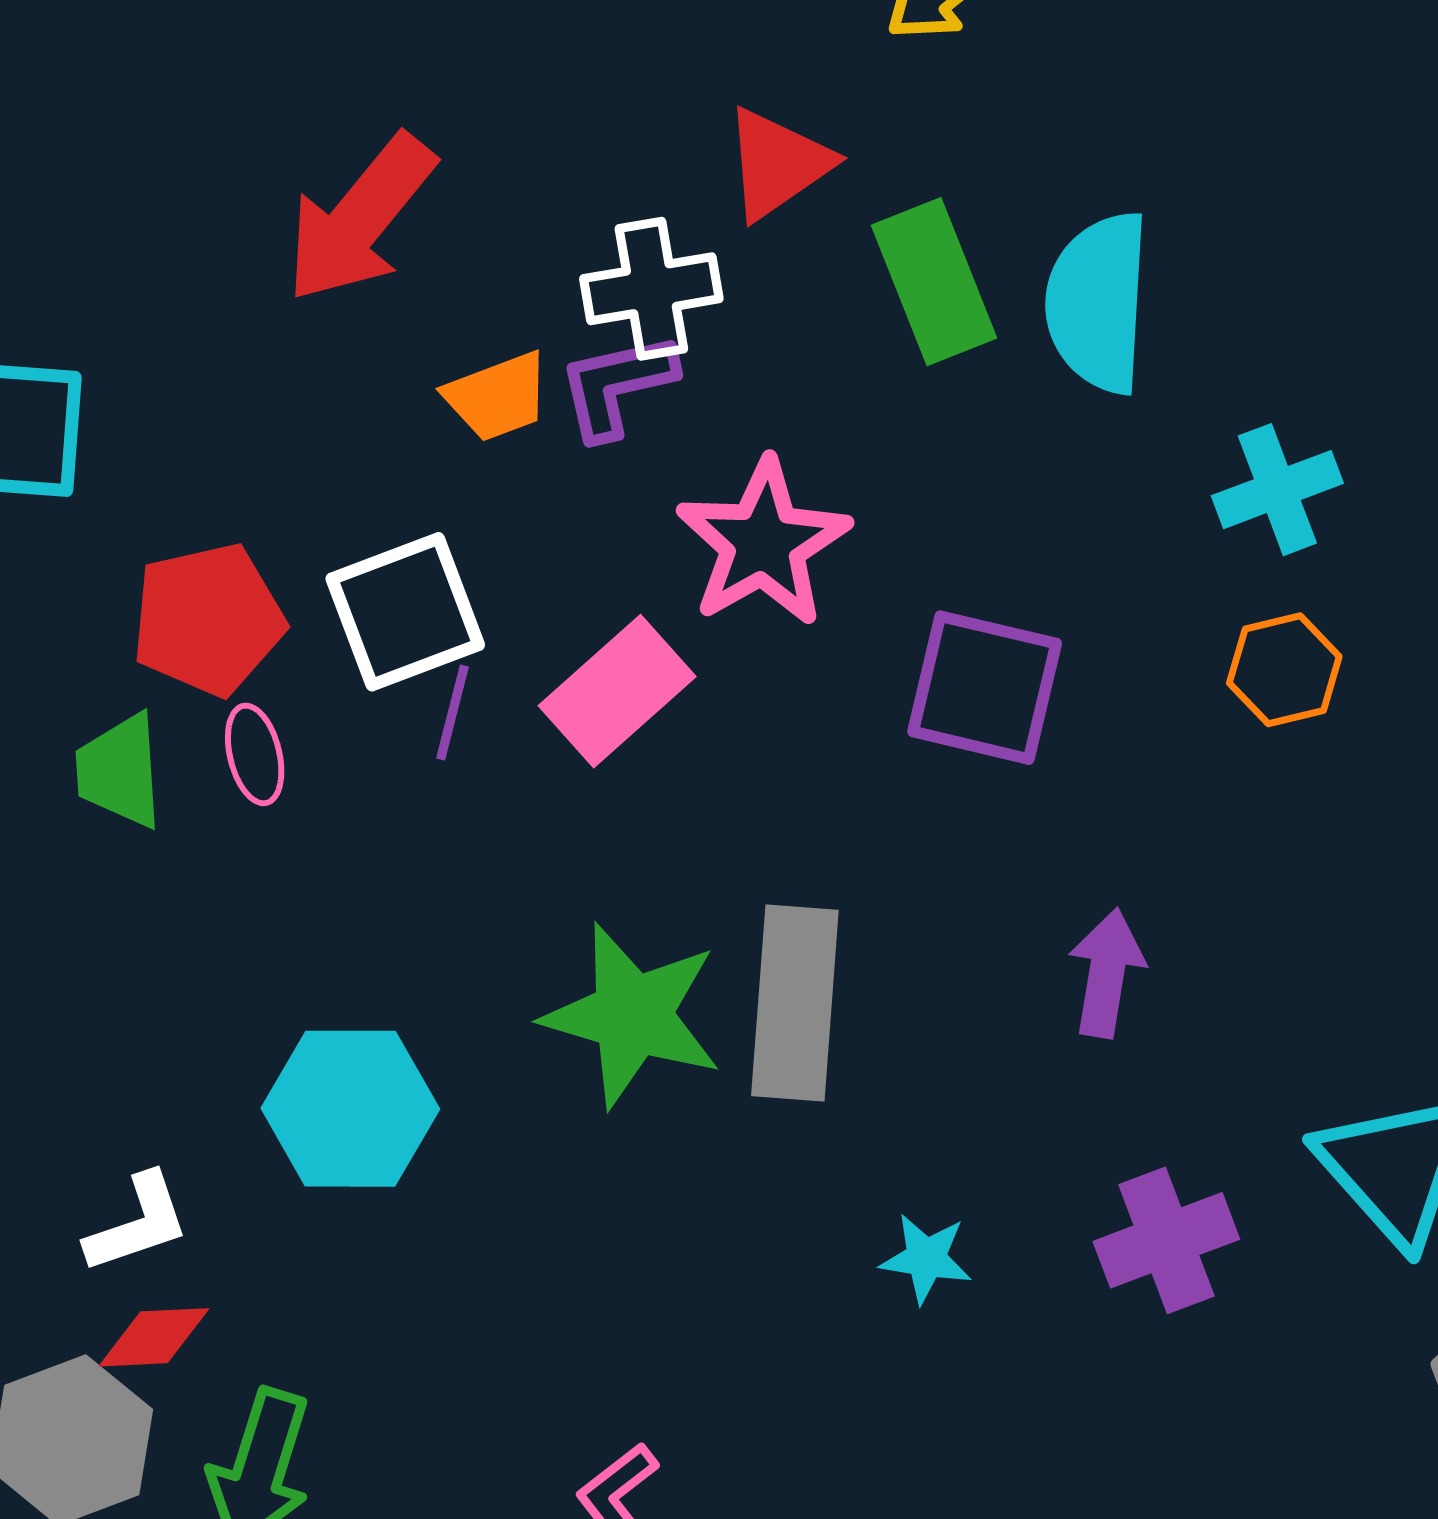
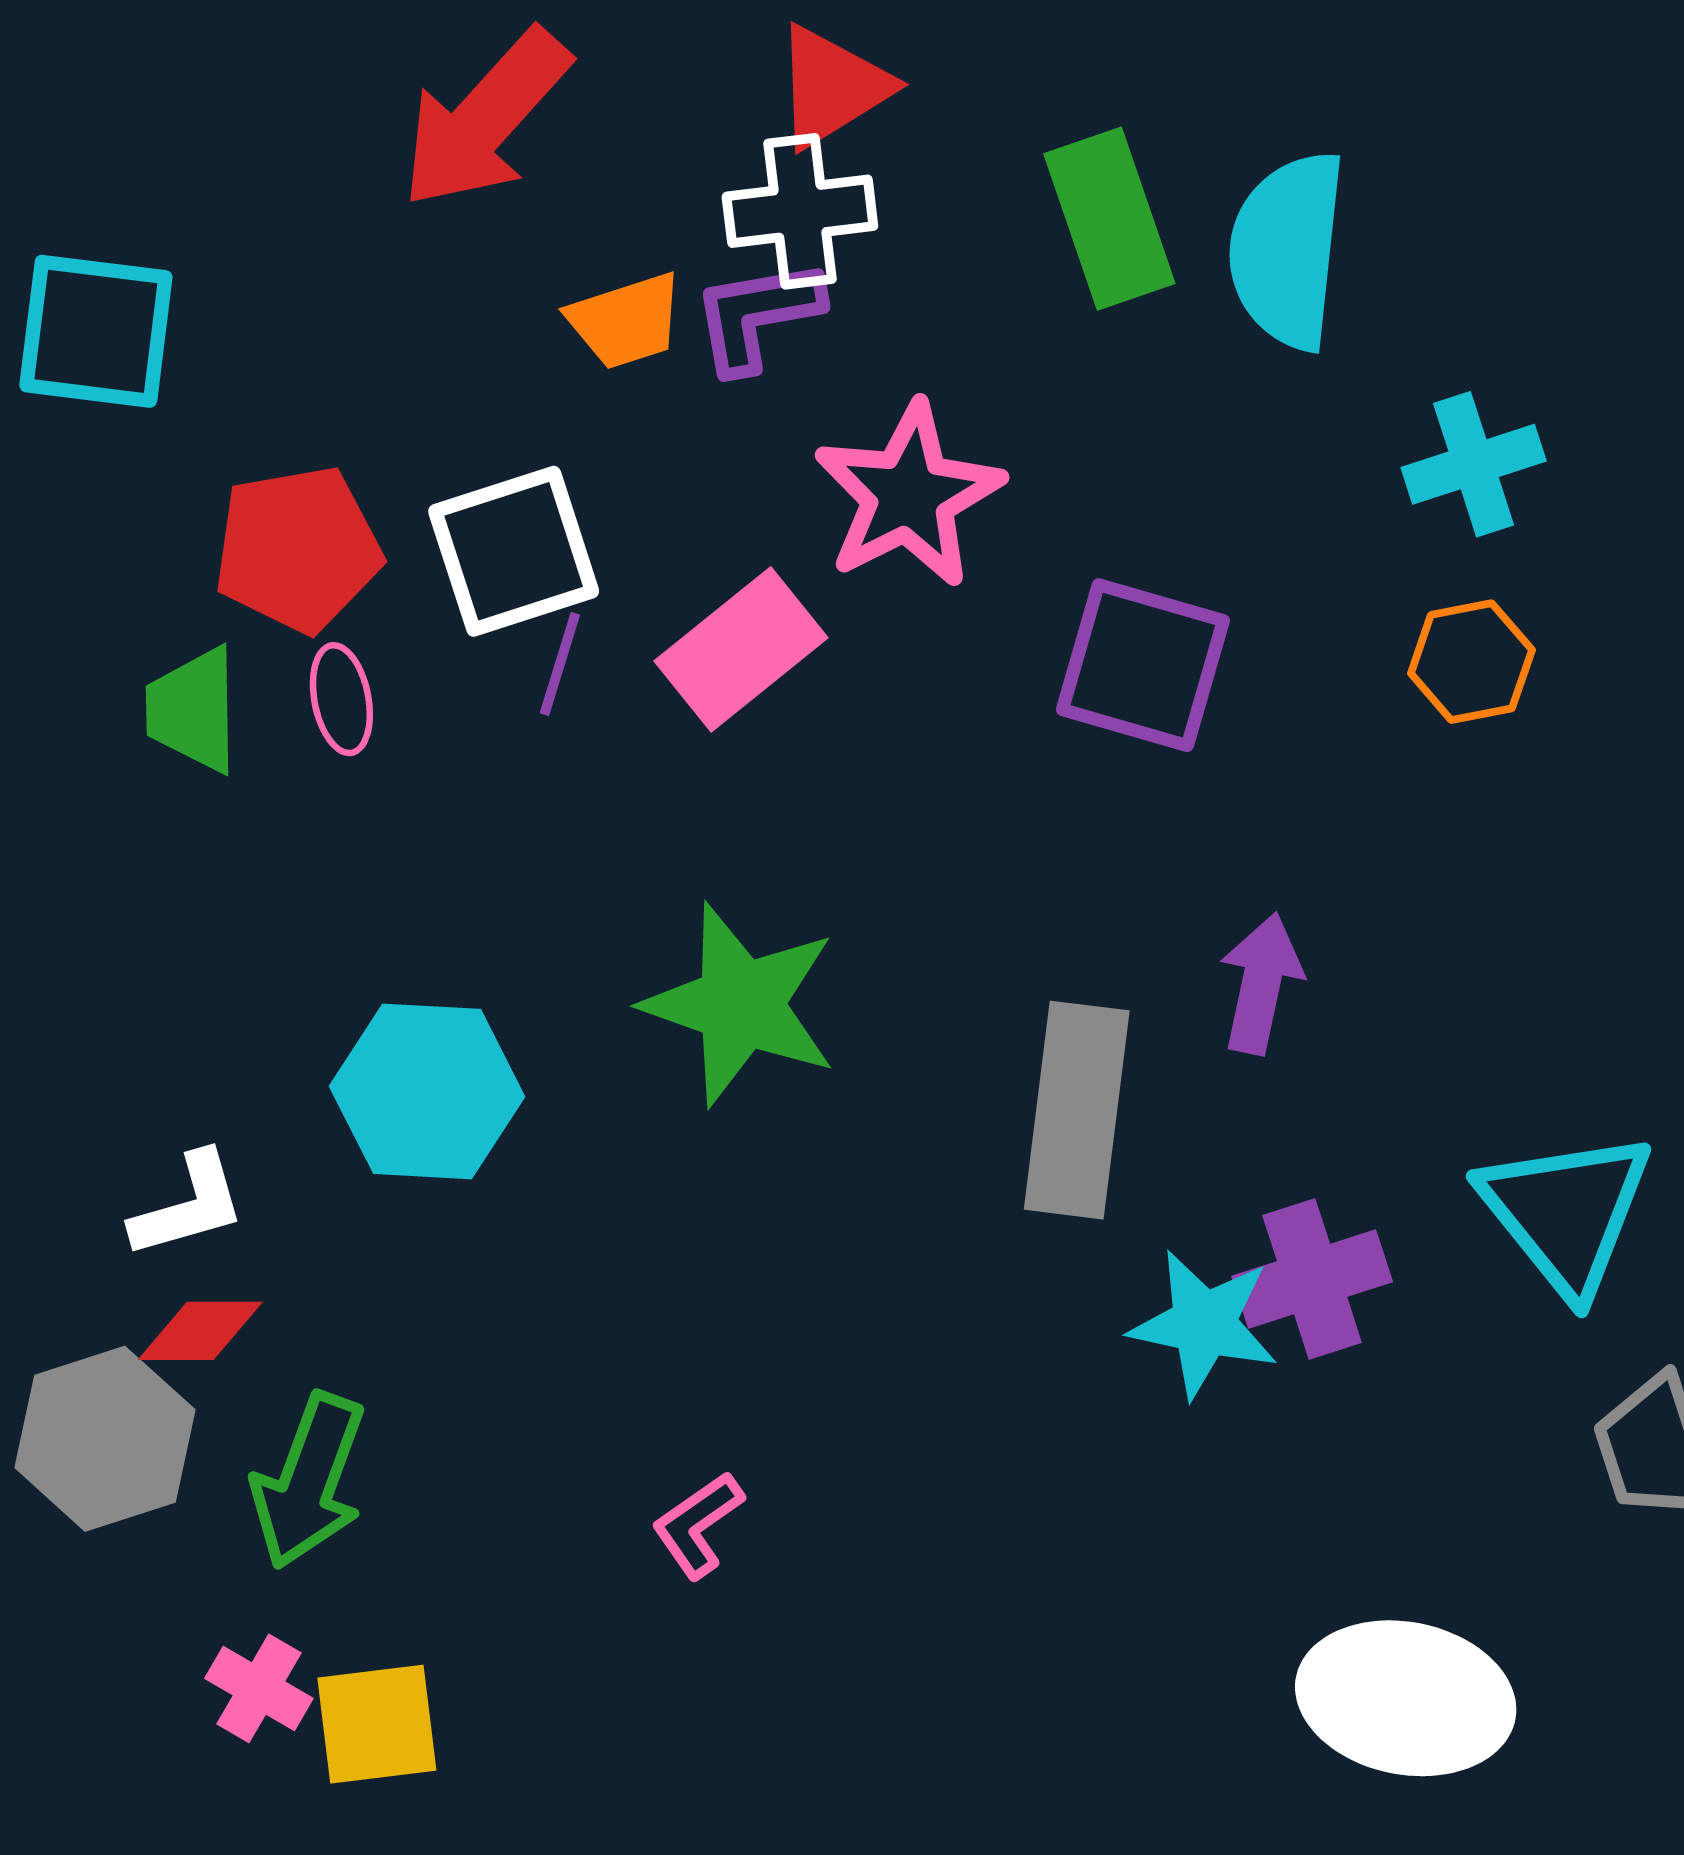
red triangle: (778, 164) -> (832, 87), moved
gray rectangle: (795, 1003) -> (1077, 1110), moved
cyan star: (926, 1258) -> (1204, 1324), moved, size x1.5

